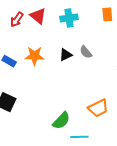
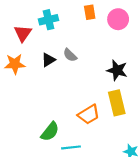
red triangle: (38, 16) -> (23, 33), moved, turned 30

